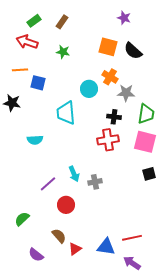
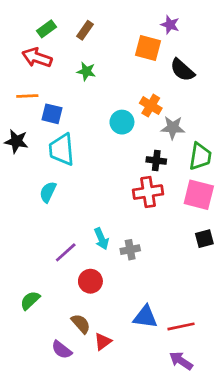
orange square: (108, 47) -> (148, 48), moved
cyan trapezoid: (66, 113) -> (62, 150), moved
cyan semicircle: (35, 140) -> (48, 192), turned 119
blue triangle: (106, 247) -> (145, 317), moved
purple semicircle: (36, 255) -> (62, 350), moved

